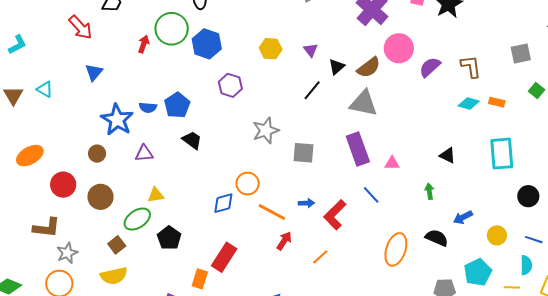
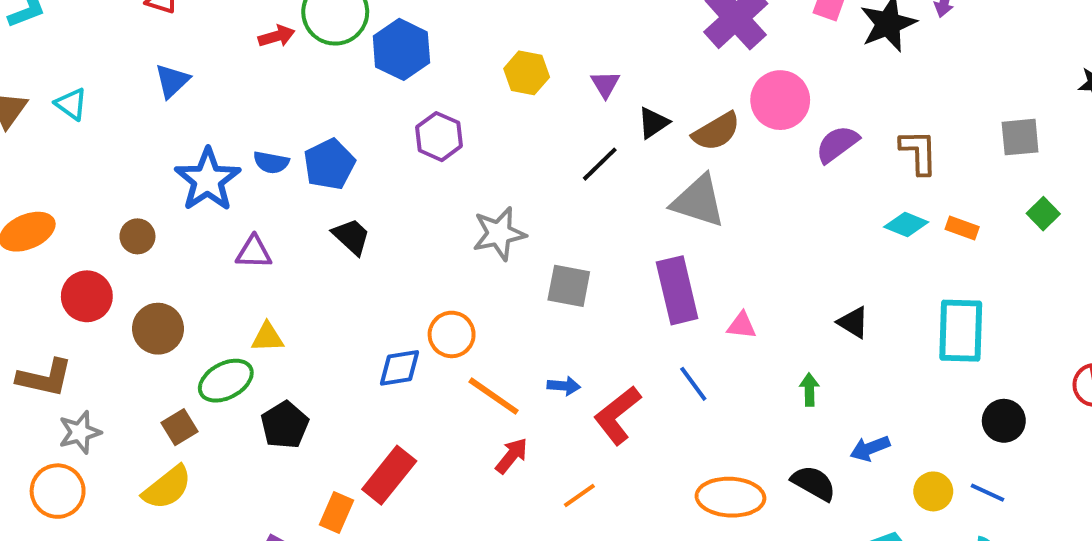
red arrow: (144, 44) -> (277, 36), turned 48
brown circle: (97, 154) -> (137, 236), moved
blue line: (534, 240) -> (988, 493), moved
orange ellipse: (396, 249) -> (730, 497), turned 68
yellow semicircle: (114, 276) -> (167, 488), turned -32

